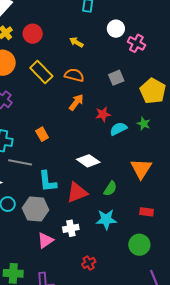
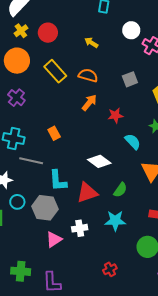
cyan semicircle: (118, 129) -> (133, 142), moved, turned 72
red cross: (89, 263) -> (110, 269), moved

